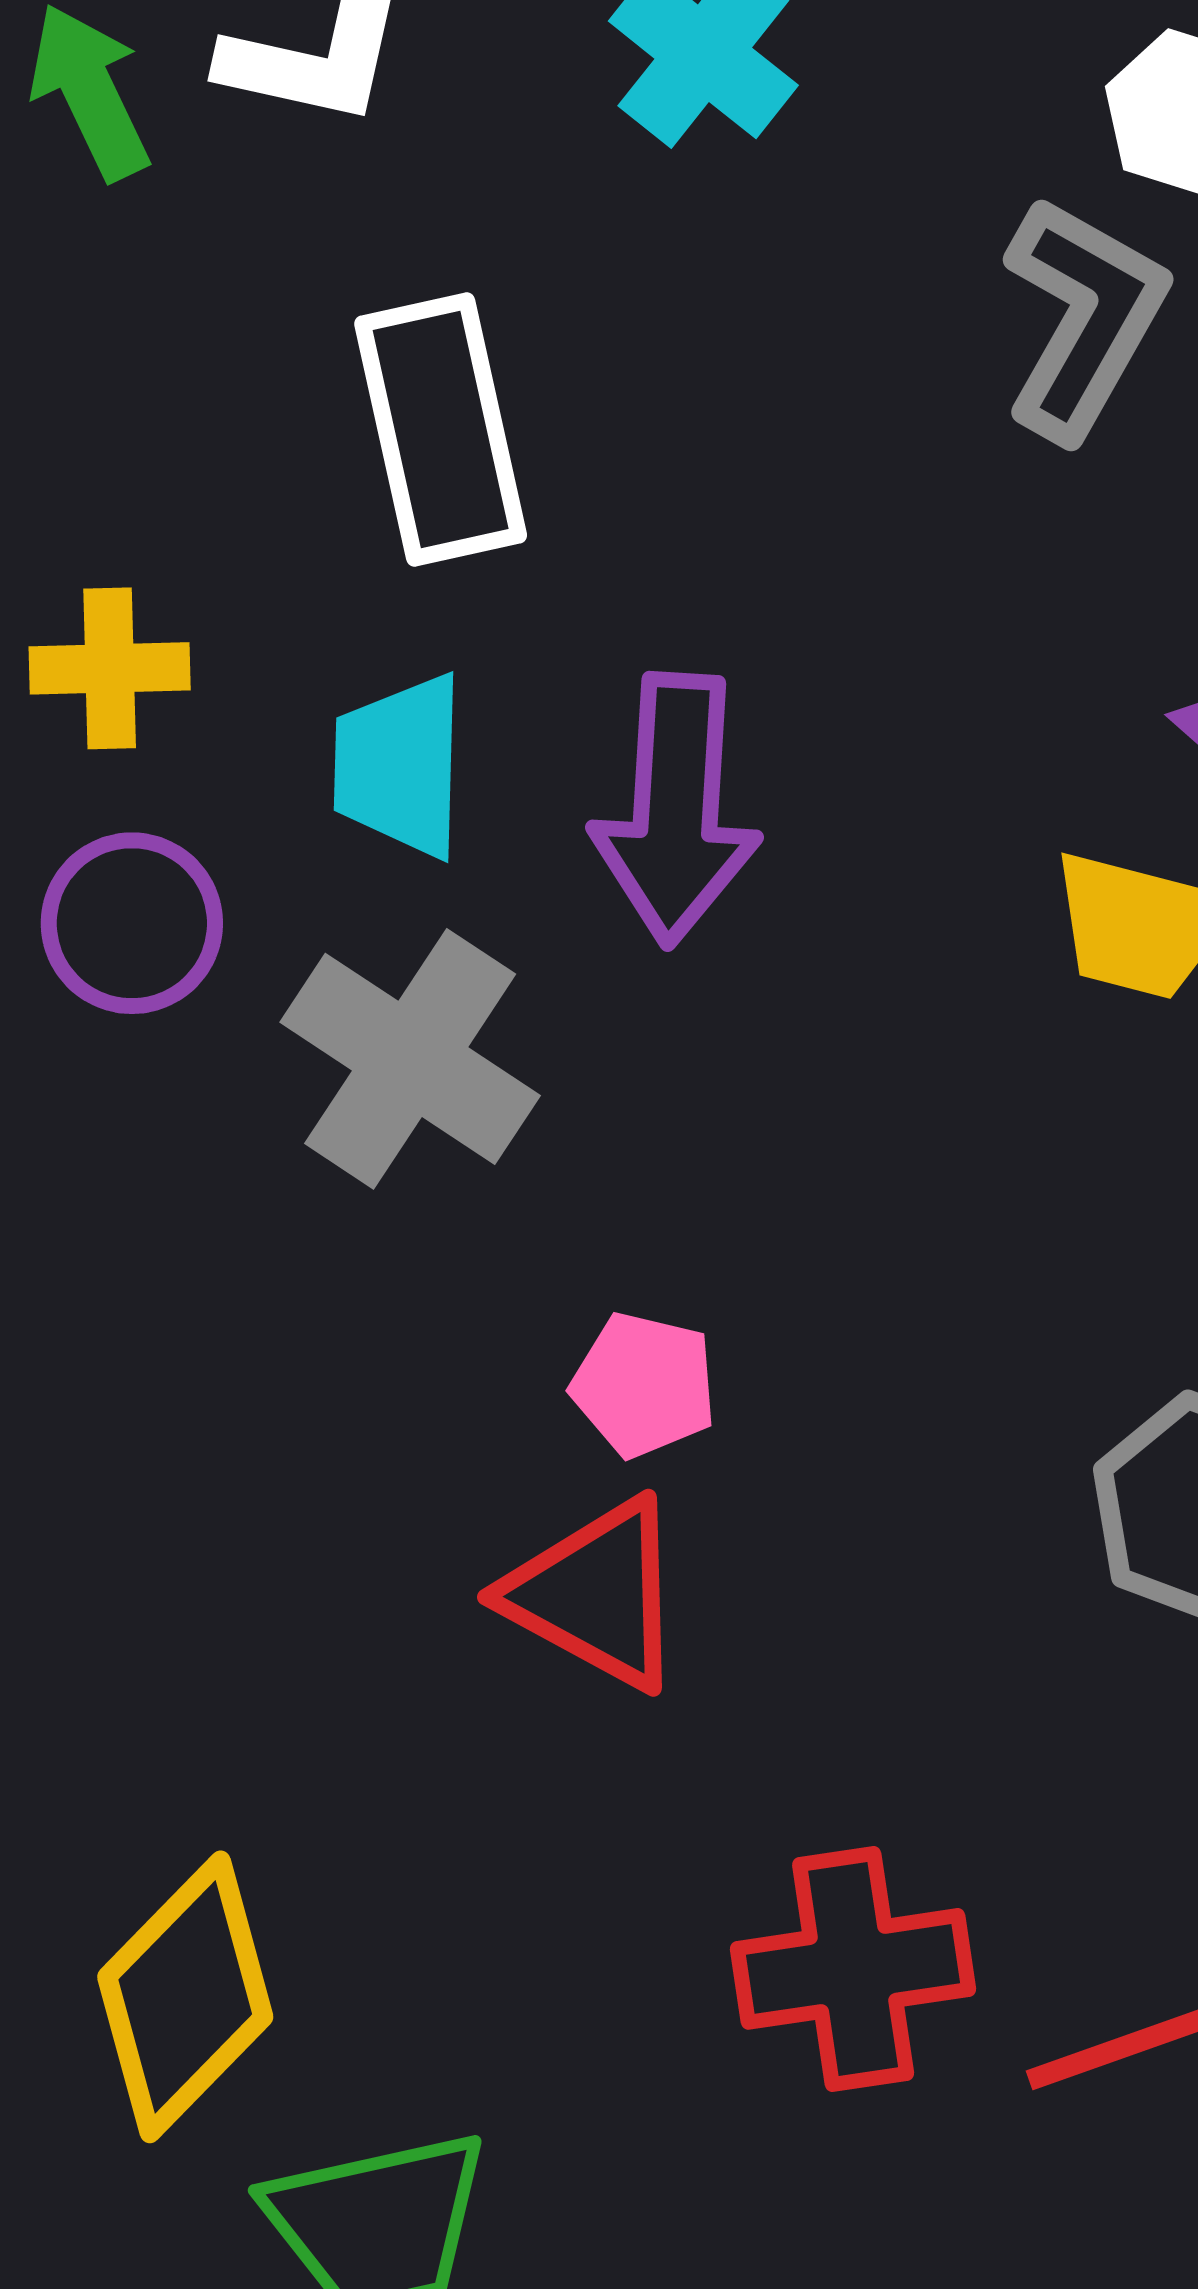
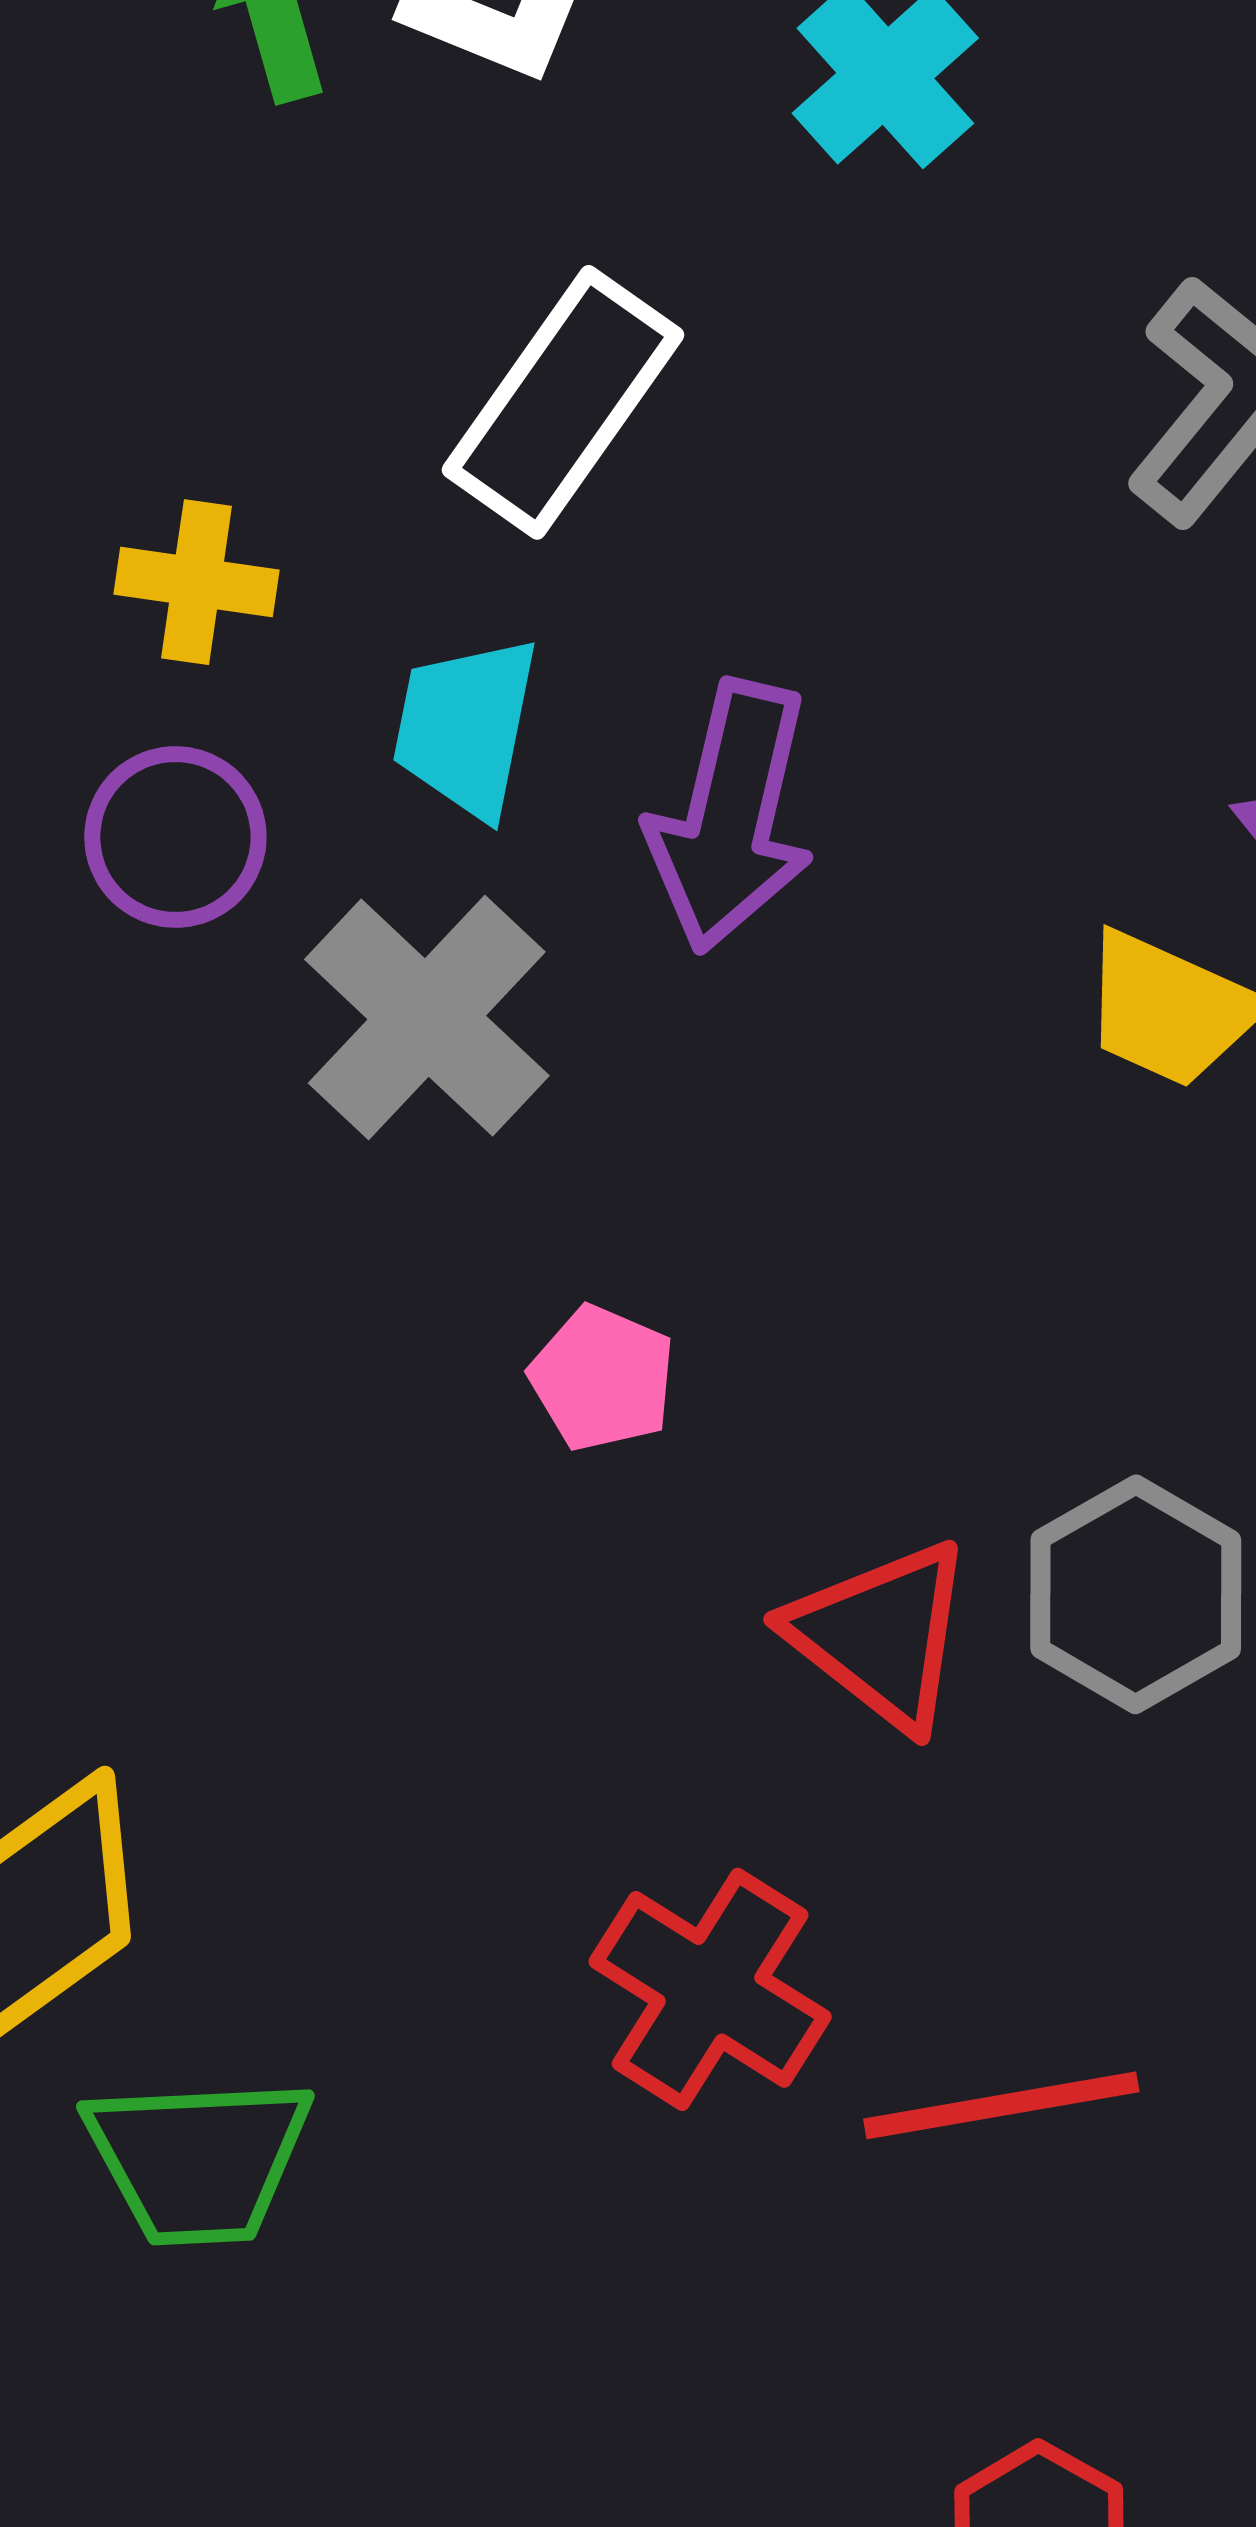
white rectangle: (441, 430) -> (563, 402), turned 38
red triangle: (596, 1594) -> (881, 1635), moved
red cross: (853, 1969) -> (710, 1989), turned 31

